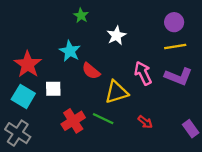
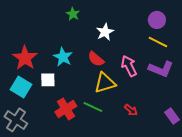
yellow line: (175, 47) -> (158, 42), turned 36
cyan star: (70, 51) -> (63, 57), moved
red semicircle: (91, 71) -> (96, 59), moved

